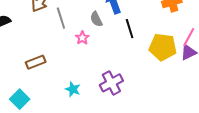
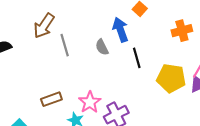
pink star: (82, 38) -> (90, 102), moved, size x1.5
brown rectangle: (36, 62) -> (51, 99), moved

